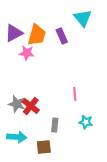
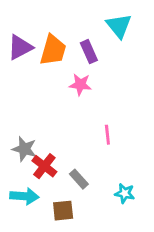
pink star: (27, 53) -> (80, 84), moved
red cross: (31, 106) -> (44, 166), moved
cyan star: (86, 122) -> (125, 193), moved
gray rectangle: (55, 125) -> (79, 179), turned -48

